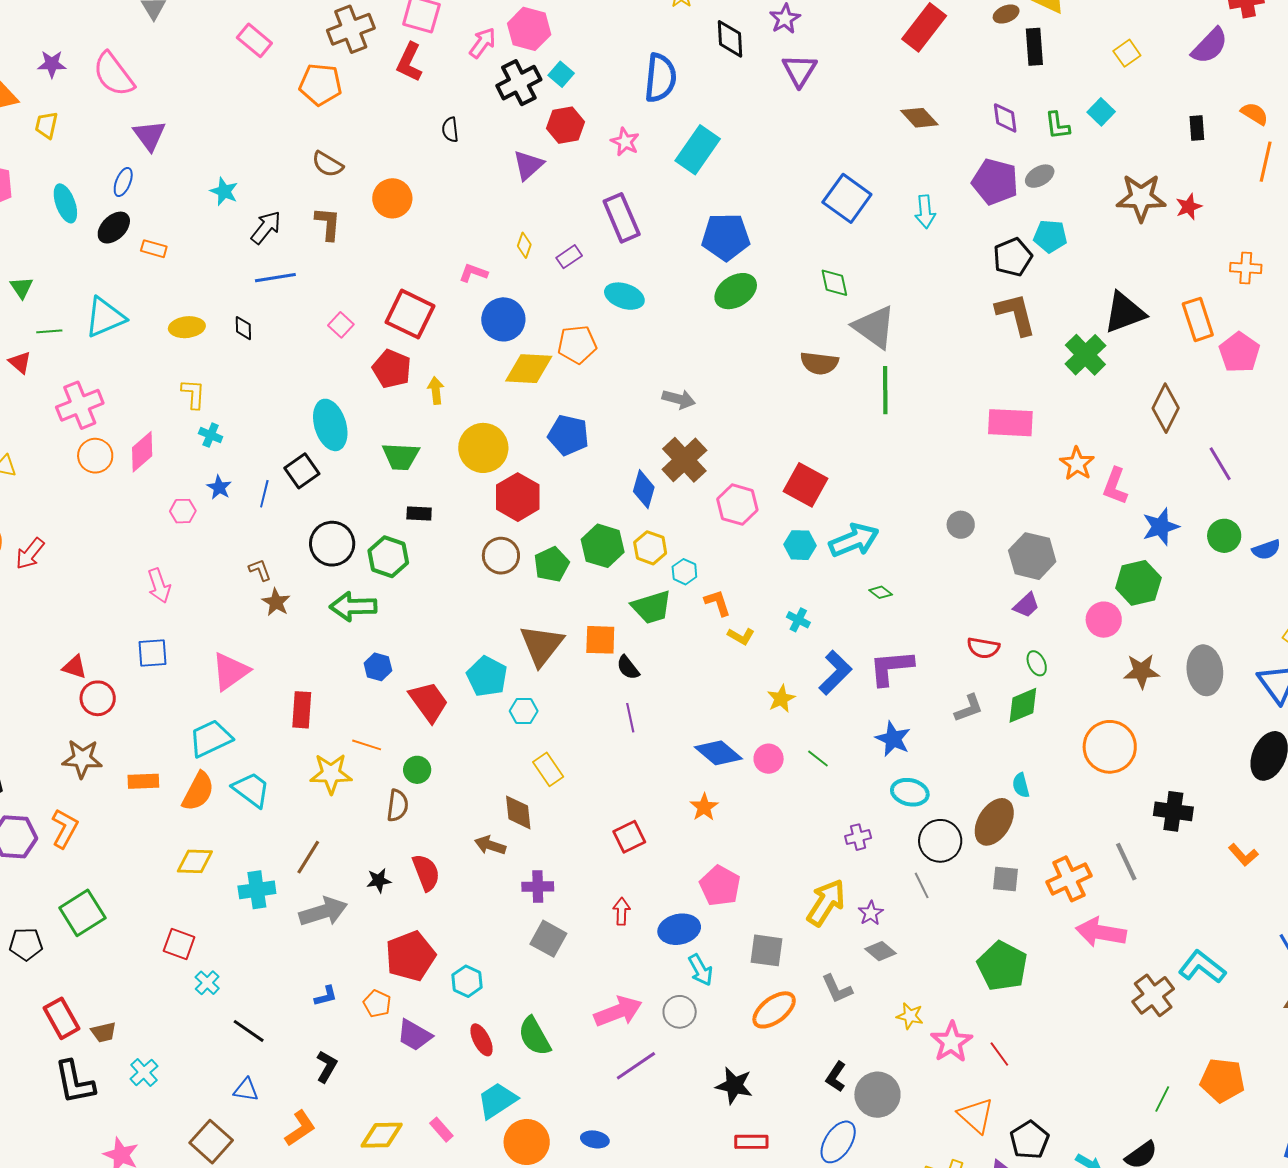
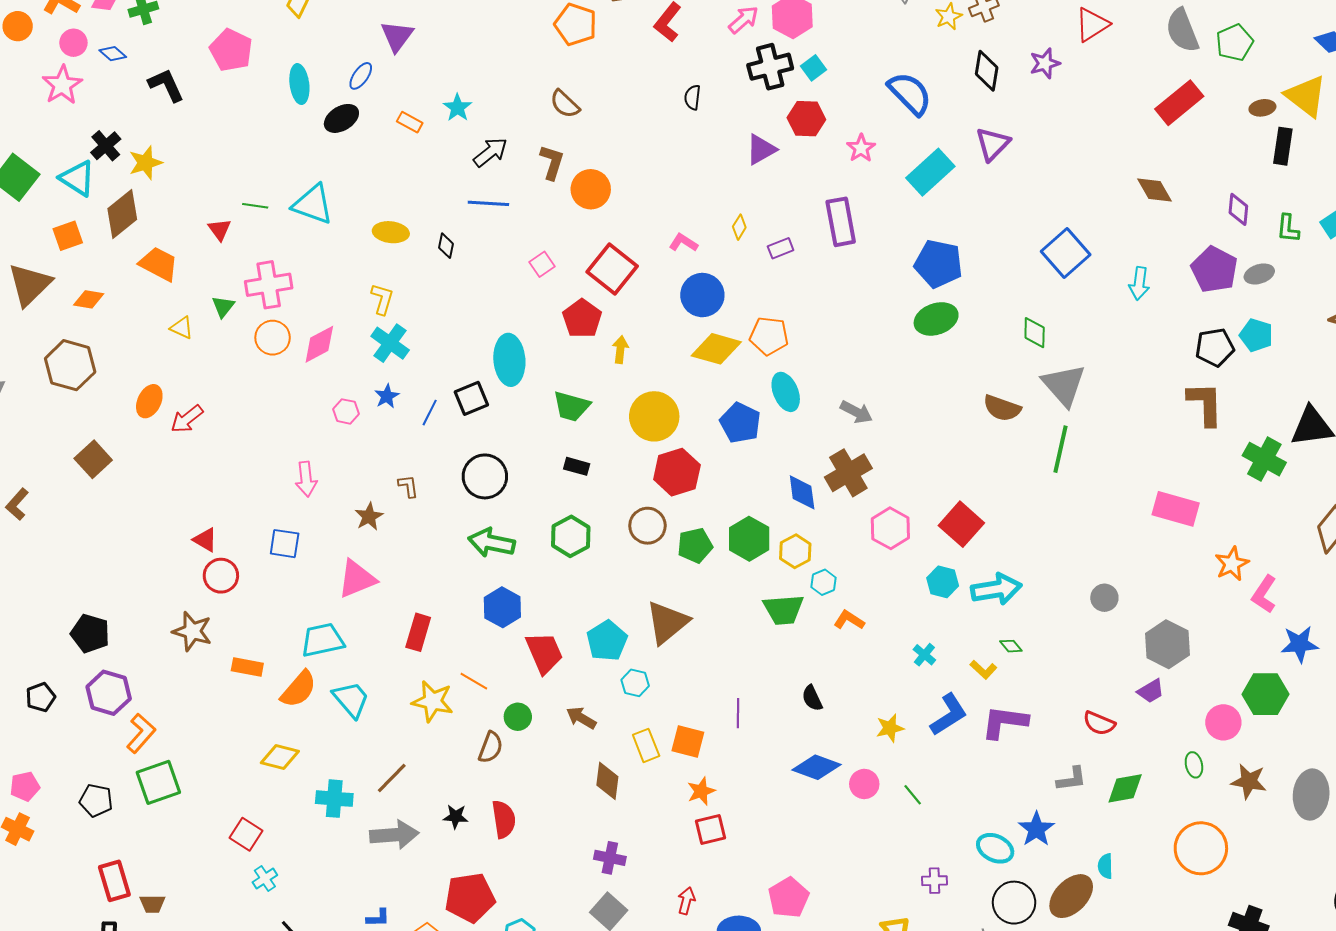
purple triangle: (799, 70) -> (993, 144), moved
blue semicircle: (660, 78) -> (910, 93), turned -63
orange circle: (392, 198) -> (591, 189), moved
orange rectangle: (154, 249) -> (410, 122), moved
green triangle: (22, 288) -> (223, 307), moved
cyan ellipse: (624, 296) -> (786, 392), moved, turned 36
cyan triangle: (105, 317) -> (313, 204), turned 30
green cross: (1085, 355) -> (1264, 459), turned -30
cyan cross: (211, 435) -> (390, 343), size x1.6
blue diamond: (644, 489) -> (802, 492), turned -36
green hexagon: (388, 557) -> (571, 536), moved
brown star: (276, 602) -> (369, 517), moved
orange L-shape: (718, 603) -> (849, 620), turned -52
yellow L-shape: (741, 636) -> (983, 670), moved
orange square: (600, 640) -> (688, 741), moved
green ellipse: (1037, 663) -> (1194, 765), moved
blue hexagon: (378, 667) -> (502, 607), size x1.4
black semicircle: (628, 668) -> (812, 698), moved
blue star: (893, 739) -> (1036, 829), moved
blue diamond: (718, 753) -> (816, 767), turned -33
orange star: (704, 807) -> (701, 791), moved
orange L-shape: (65, 828) -> (141, 733), moved
brown arrow: (490, 845) -> (581, 718), moved

